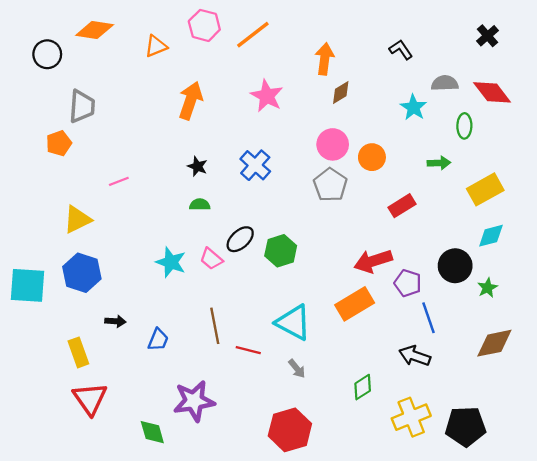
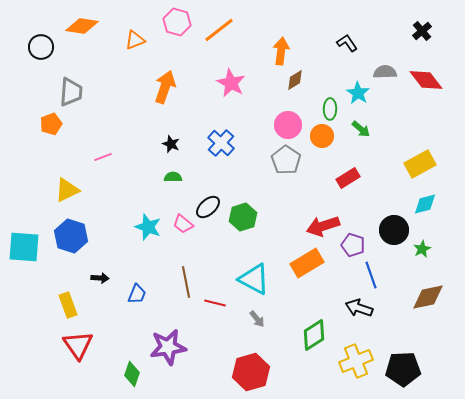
green ellipse: (464, 126) -> (330, 109), moved
green arrow: (439, 163) -> (361, 129), moved, turned 42
green diamond: (363, 387) -> (314, 335), size x1.4
green diamond: (152, 432) -> (132, 374), turned 35

